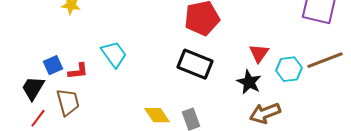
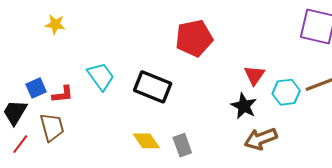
black rectangle: (195, 64) -> (153, 87), moved

